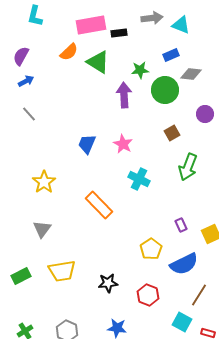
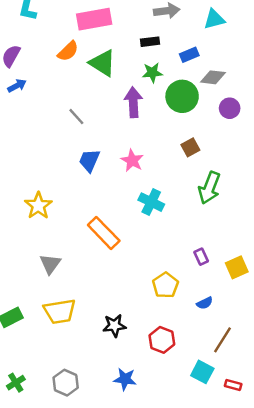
cyan triangle: (181, 25) -> (214, 19), moved, turned -36
black rectangle: (119, 33) -> (150, 42), moved
gray line: (29, 114) -> (76, 117), moved
purple circle: (205, 114) -> (230, 108), moved
gray triangle: (42, 229) -> (50, 264), moved
blue semicircle: (184, 264) -> (205, 303), size x0.5

